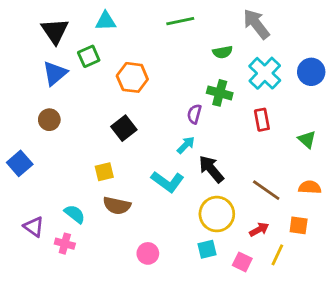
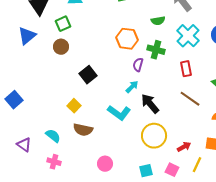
blue triangle: (55, 73) -> (27, 36), moved
orange hexagon: (132, 77) -> (127, 39), moved
brown circle: (49, 120) -> (61, 47), moved
yellow square: (104, 172) -> (74, 106), turned -32
brown line: (266, 190) -> (190, 99), moved
pink cross: (65, 244) -> (54, 162), moved
cyan square: (207, 249) -> (146, 171), moved

